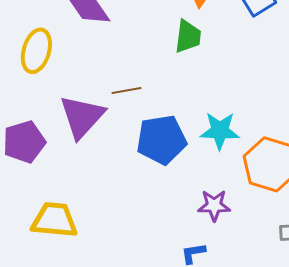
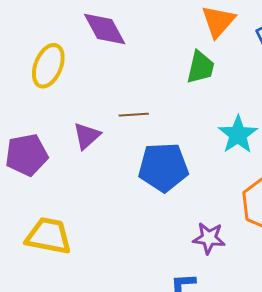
purple triangle: (82, 117) -> (87, 136), size x0.6
cyan star: (220, 131) -> (238, 135), moved, turned 30

